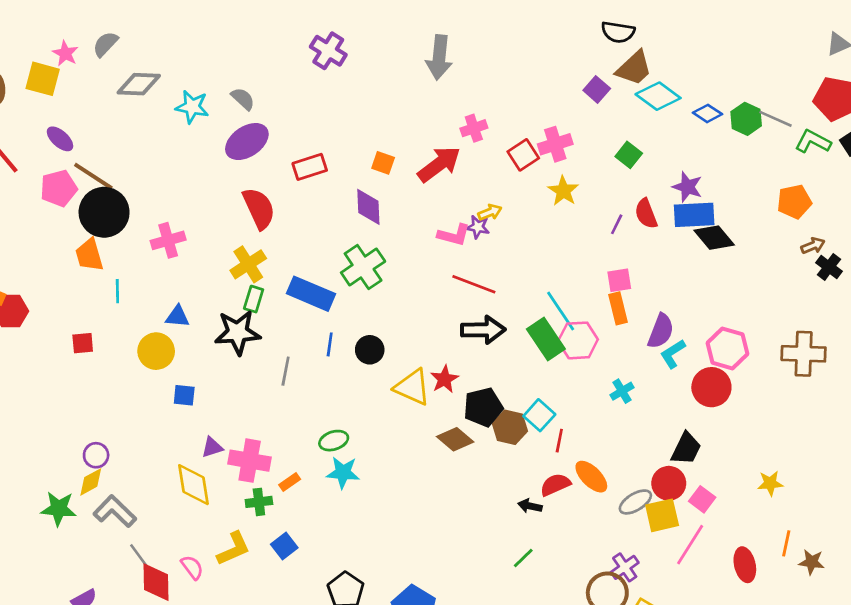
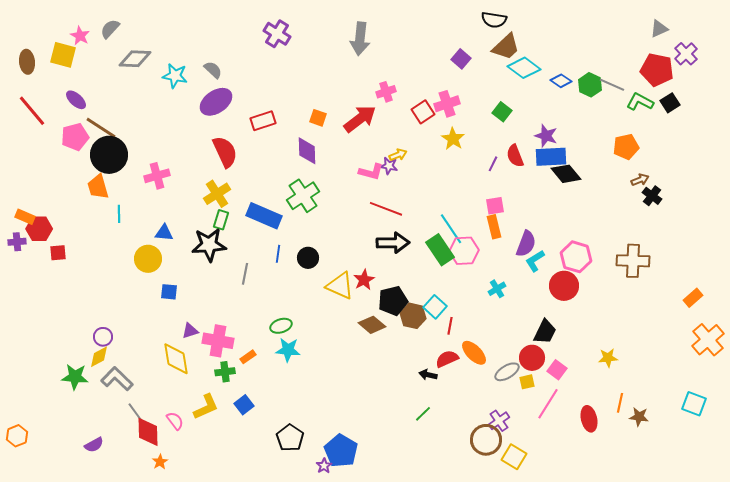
purple square: (597, 89) -> (461, 59), moved
red square: (83, 343) -> (58, 253), moved
yellow square: (662, 515) -> (527, 382), size x0.6

